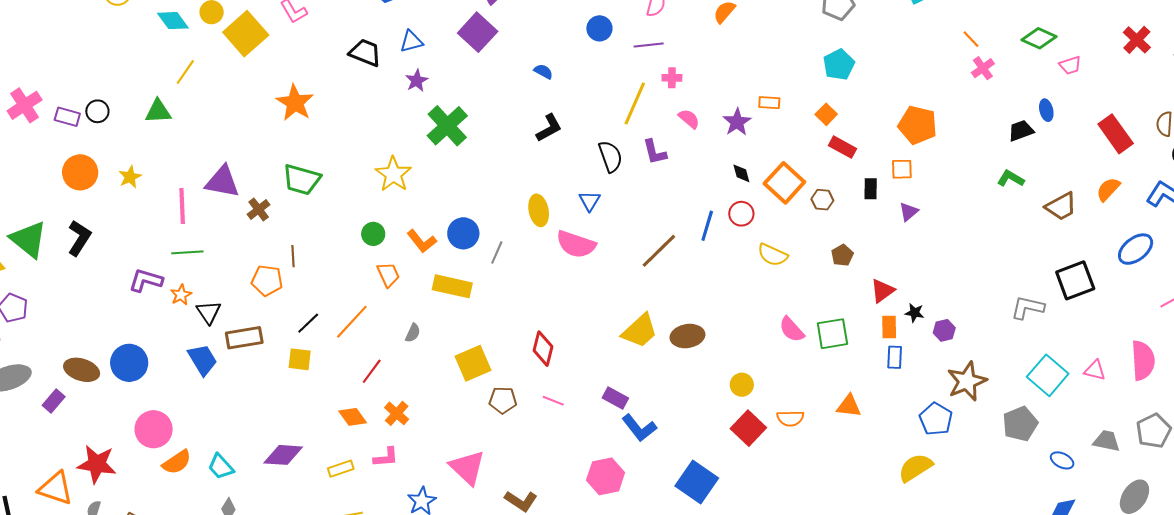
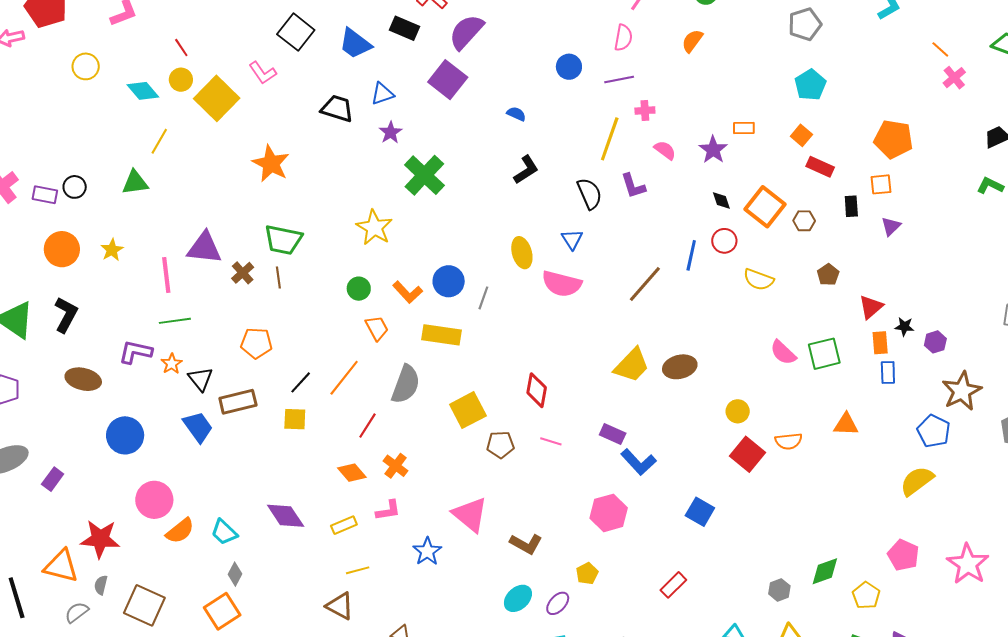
brown line: (293, 256) -> (278, 277), moved
gray semicircle: (413, 333) -> (406, 384), size x2.0
brown ellipse: (82, 370) -> (83, 379), moved
purple diamond: (283, 455) -> (286, 516), turned 57
blue square: (697, 482) -> (700, 512), size x0.7

